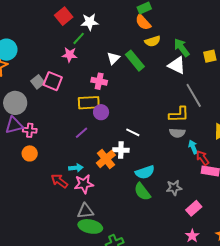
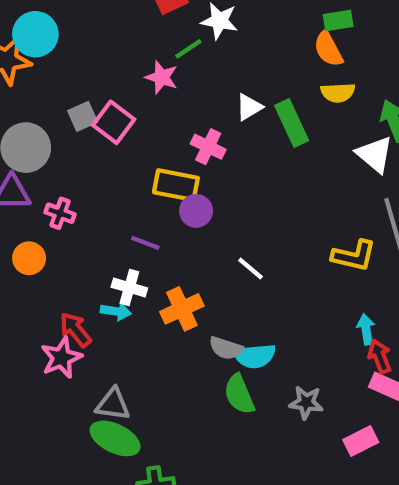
pink cross: (30, 130) -> (60, 213), moved
purple line: (81, 133) -> (145, 243), turned 48
gray semicircle: (177, 133) -> (226, 348), moved
white cross: (121, 150) -> (129, 288), moved
pink star: (84, 184) -> (61, 358), moved, turned -30
pink rectangle: (194, 208) -> (361, 441), moved

